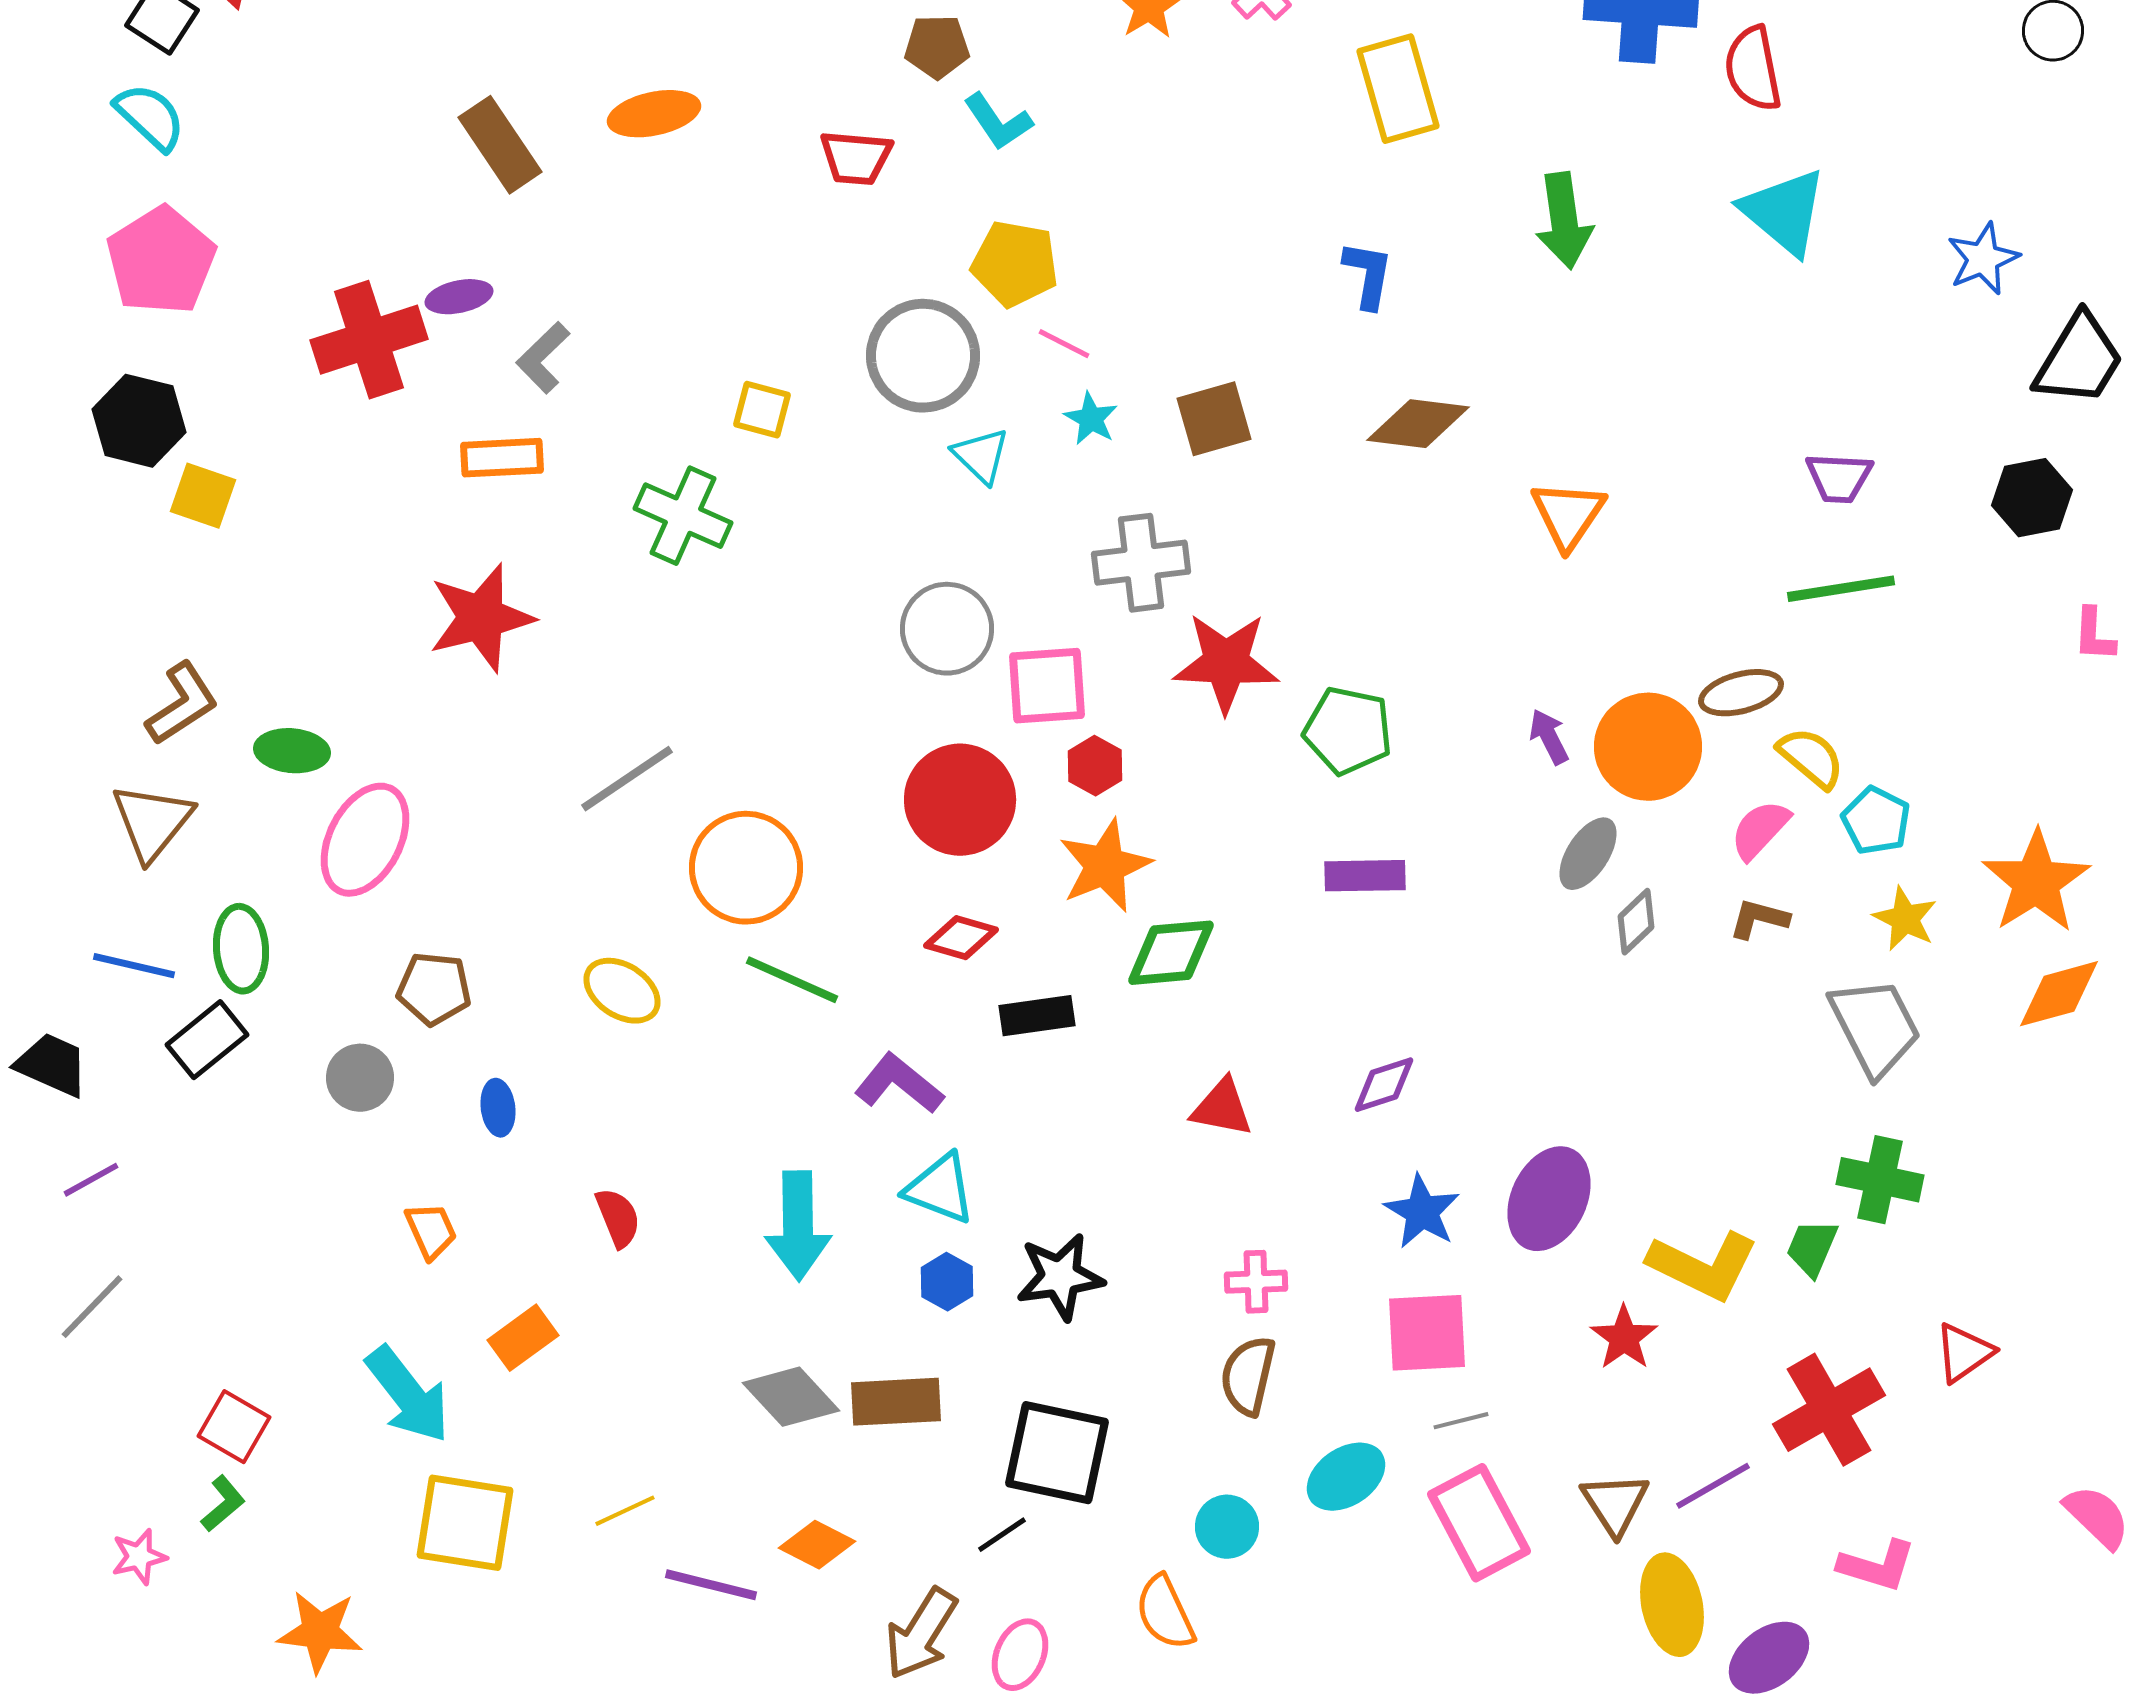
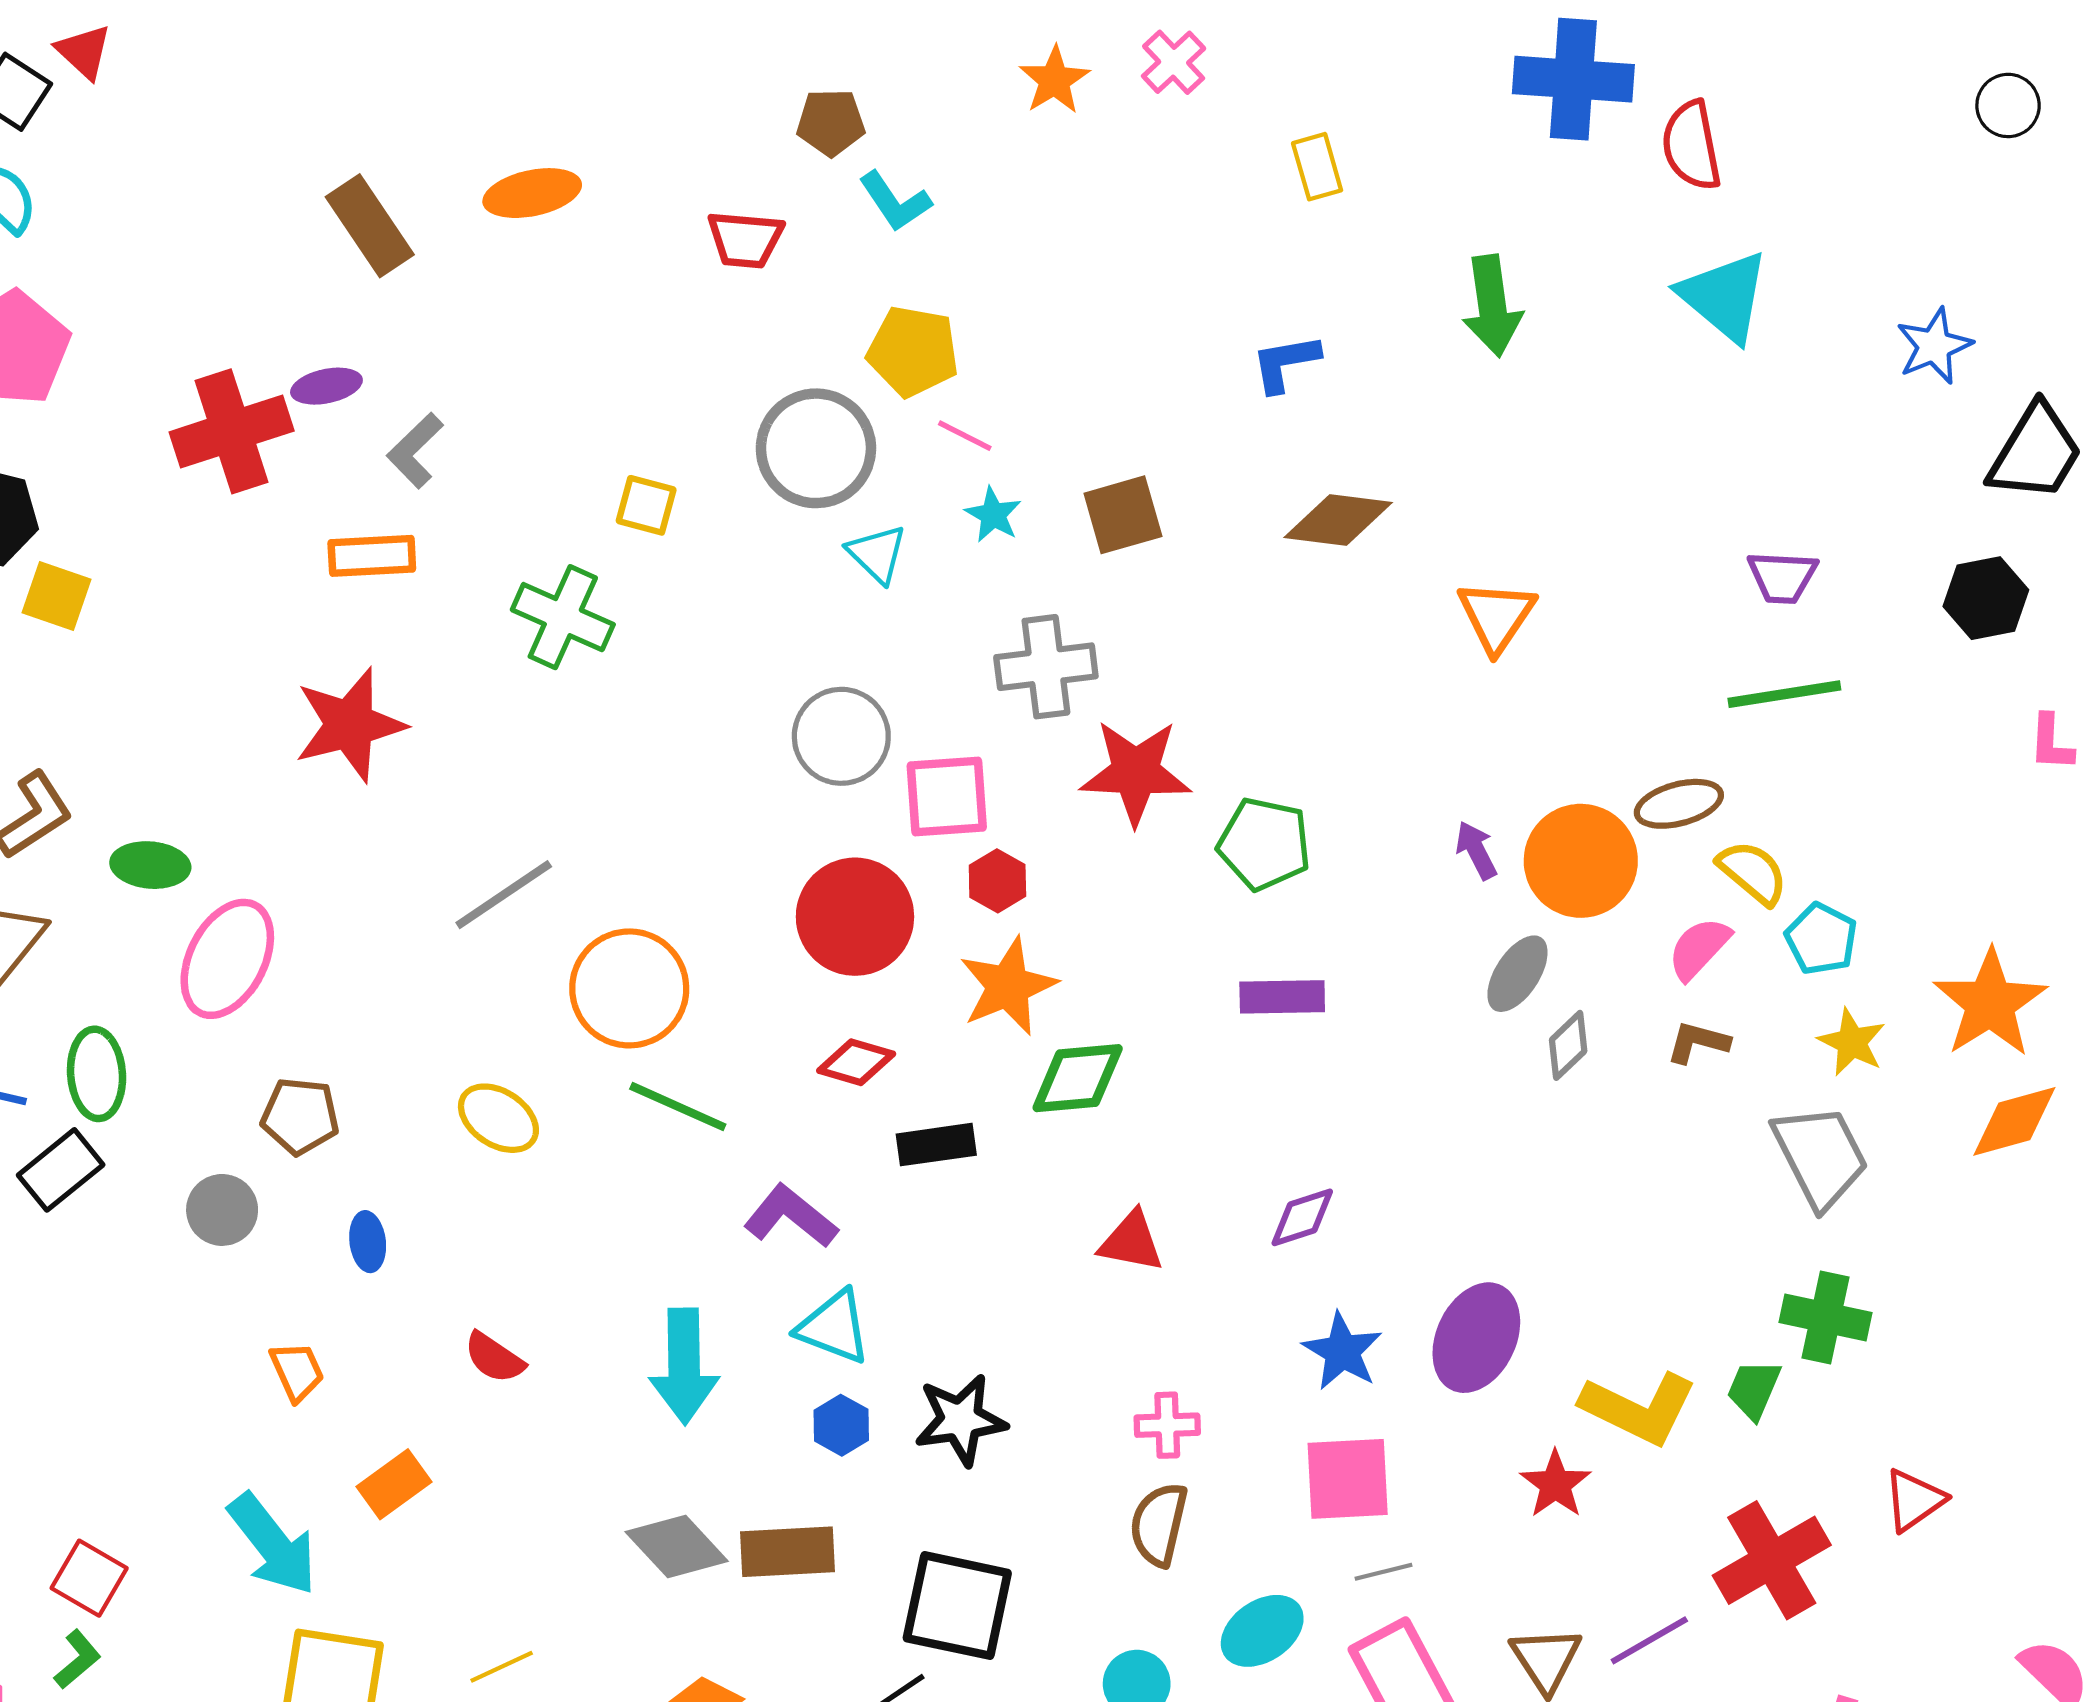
yellow rectangle: (1398, 89) -> (1317, 167), size x0.6
blue L-shape: (1368, 275) -> (1285, 363), turned -110
red semicircle: (618, 1218) -> (494, 1358), turned 146

